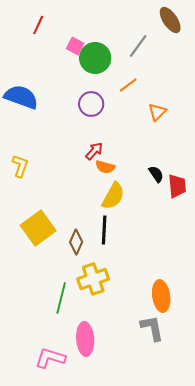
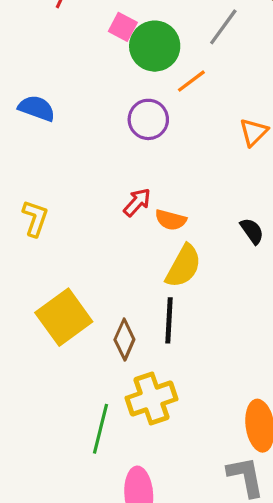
orange line: (128, 85) -> (191, 81), moved
blue semicircle: (21, 97) -> (37, 108), size x0.7
red arrow: (94, 151) -> (137, 202), moved

